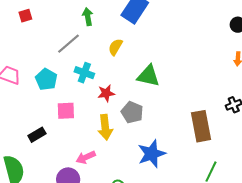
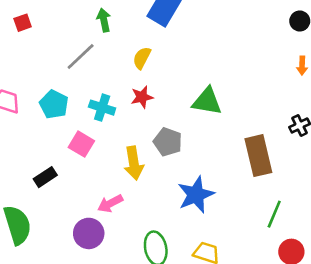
cyan cross: (84, 73) -> (102, 108), moved
green triangle: (148, 76) -> (207, 101), moved
red star: (106, 93) -> (142, 97), moved
pink square: (66, 111) -> (81, 144), turned 36

